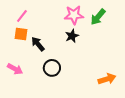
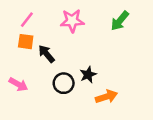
pink star: (74, 15) -> (72, 21), moved
black star: (72, 36) -> (88, 75), moved
orange arrow: (107, 79) -> (106, 97), moved

